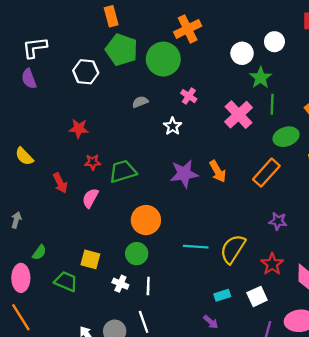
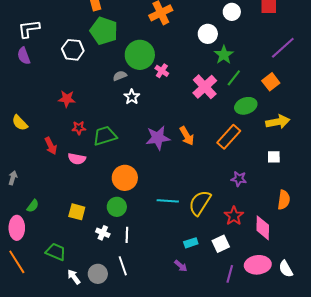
white circle: (274, 42) -> (232, 12), moved
green circle: (163, 59) -> (140, 55), moved
green line: (272, 104) -> (234, 78), turned 36
white star: (173, 126) -> (132, 97), moved
pink semicircle: (90, 198) -> (77, 159), turned -108
green trapezoid: (66, 281) -> (56, 252), moved

